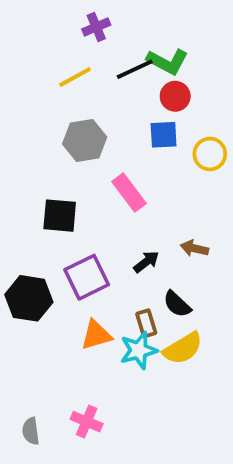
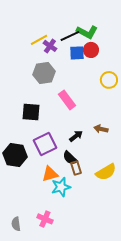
purple cross: (96, 27) -> (50, 46), moved, turned -32
blue square: (164, 135) -> (77, 53), moved
black semicircle: (177, 304) -> (70, 158), moved
yellow semicircle: (183, 348) -> (106, 172), moved
cyan star: (139, 350) -> (61, 187), moved

